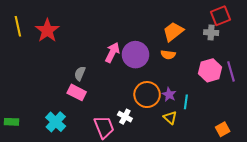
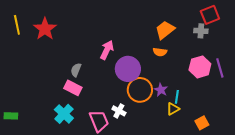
purple circle: (135, 55) -> (128, 69), moved
yellow triangle: (170, 118) -> (173, 109), moved, turned 48
cyan cross: (56, 122) -> (64, 114), moved
orange square: (223, 129) -> (202, 123), moved

